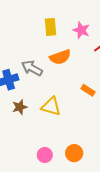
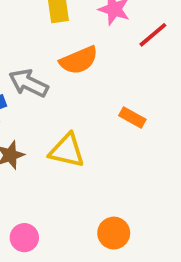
pink circle: (45, 155) -> (24, 238), moved

